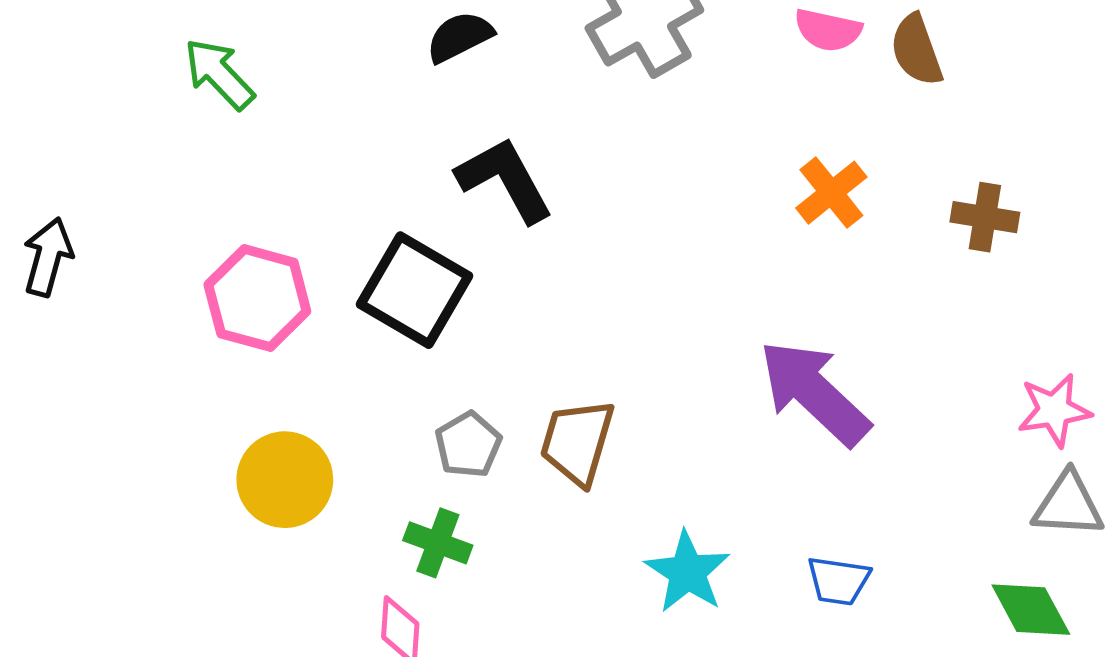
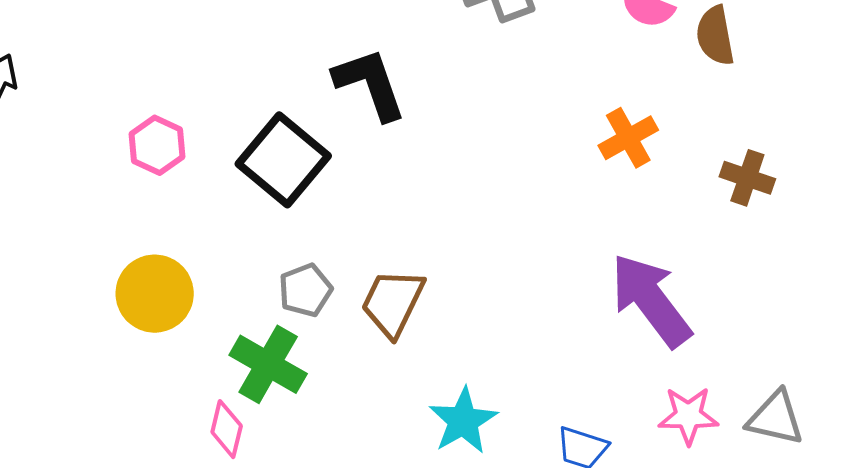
pink hexagon: (257, 298) -> (157, 145), size x0.7
purple arrow: (814, 393) -> (651, 300), moved
pink star: (1054, 410) -> (688, 416), moved
green cross: (438, 543) -> (268, 364), size x1.4

